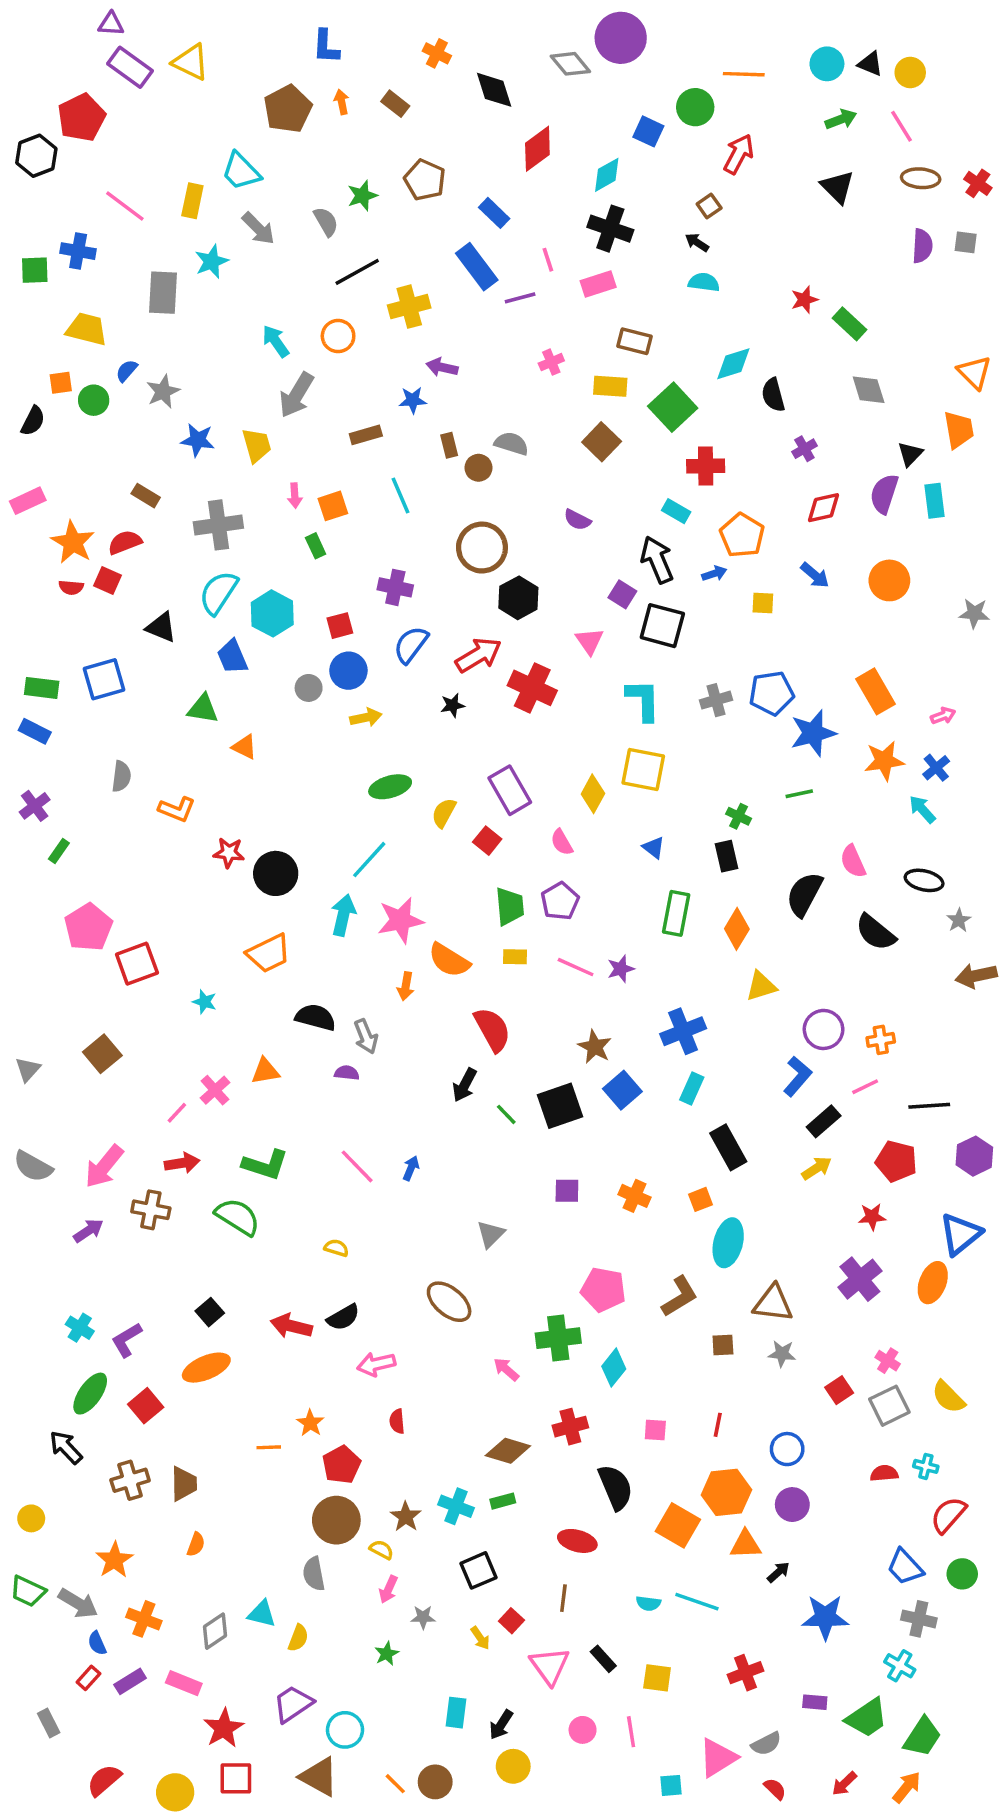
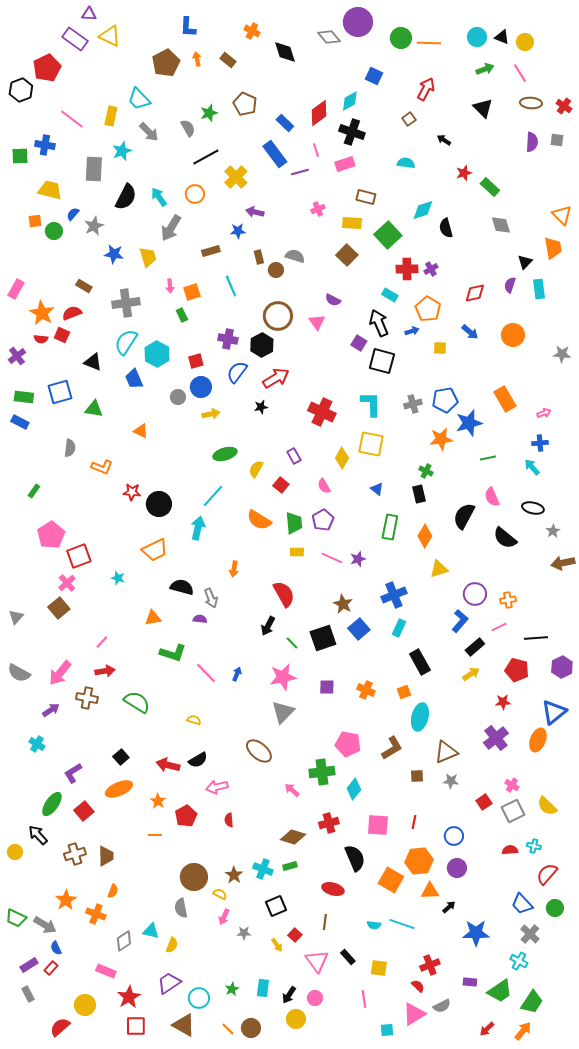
purple triangle: (111, 24) -> (89, 14), moved
green circle: (695, 107) -> (401, 38), moved
red diamond: (537, 149) -> (319, 113), moved
black arrow: (697, 242) -> (444, 140), moved
yellow cross: (409, 307) -> (236, 177), turned -30
black semicircle: (33, 421) -> (126, 197), moved, size x1.5
purple cross: (804, 449) -> (431, 269), moved
purple semicircle: (884, 494) -> (510, 285), size x0.7
pink rectangle: (28, 501) -> (16, 289), turned -36
black hexagon: (518, 598) -> (262, 345), moved
pink triangle: (589, 641) -> (317, 322), moved
red cross: (532, 688) -> (322, 412), moved
green triangle: (203, 709) -> (94, 409), moved
orange star: (884, 761) -> (441, 439), moved
blue cross: (936, 768) -> (540, 443), turned 35
purple rectangle: (510, 790) -> (294, 456), size x0.6
green line: (799, 794) -> (488, 458), moved
purple cross: (35, 806) -> (17, 356), moved
pink star: (400, 920) -> (283, 677), moved
orange semicircle: (449, 960) -> (259, 520), moved
pink cross: (215, 1090) -> (67, 583), moved
green L-shape: (265, 1165) -> (173, 653), moved
gray triangle: (491, 1234) -> (283, 712), size x1.4
brown triangle: (773, 1303) -> (446, 752), turned -30
cyan cross: (80, 1328) -> (37, 744), moved
orange star: (310, 1423) -> (158, 801), moved
pink square: (655, 1430) -> (378, 825), size x1.6
red pentagon: (342, 1465) -> (186, 816), moved
yellow circle: (31, 1518) -> (15, 852), moved
orange cross: (144, 1619) -> (96, 914), moved
gray cross: (919, 1619) -> (530, 934), turned 30
green star: (387, 1654) -> (232, 989), moved
purple rectangle: (130, 1681) -> (29, 965), moved
pink circle: (583, 1730) -> (315, 998), moved
red semicircle: (775, 1789) -> (418, 986), moved
yellow circle: (175, 1792) -> (85, 1005), moved

